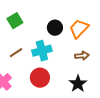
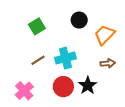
black circle: (55, 28) -> (79, 20), moved
black star: (78, 84) -> (88, 86), moved

